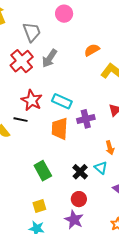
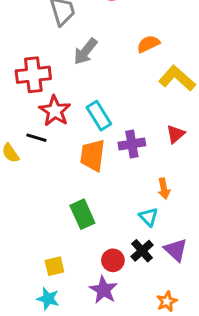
red cross: (22, 61) -> (33, 75), moved, turned 30
cyan rectangle: (62, 101) -> (99, 116), turned 30
green rectangle: (43, 171) -> (82, 214), moved
black cross: (80, 172) -> (142, 251), moved

